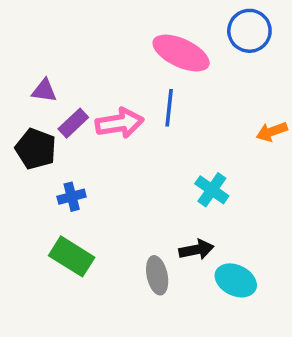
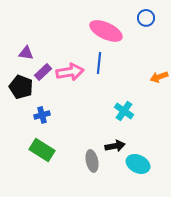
blue circle: (249, 31) -> (146, 18), size x0.7

